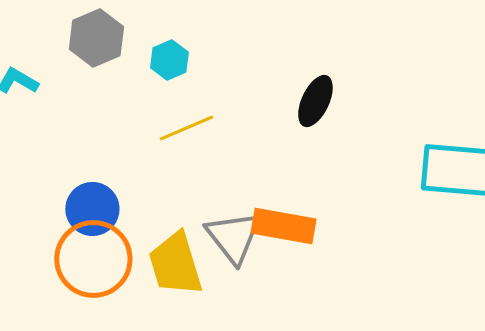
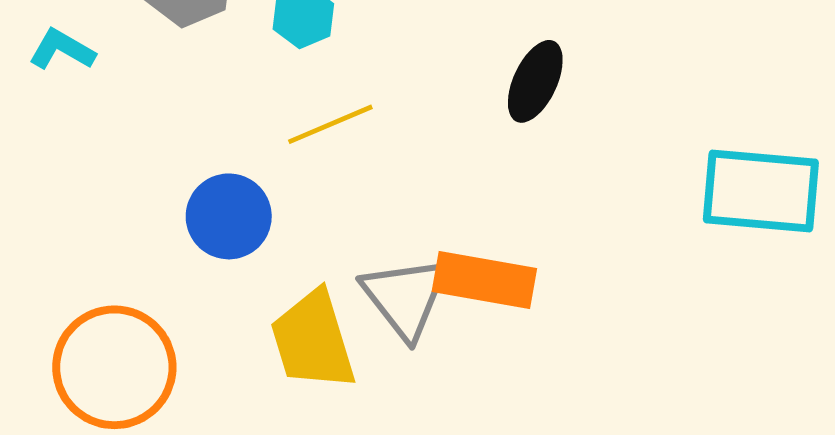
blue circle: (92, 209) -> (229, 216), moved
orange circle: (93, 259) -> (114, 367), moved

